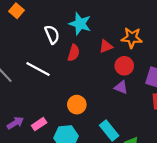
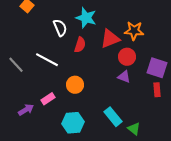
red triangle: (106, 46) -> (110, 39), size x1.5
orange circle: (77, 105) -> (75, 85), moved
pink rectangle: (39, 124) -> (48, 99), moved

